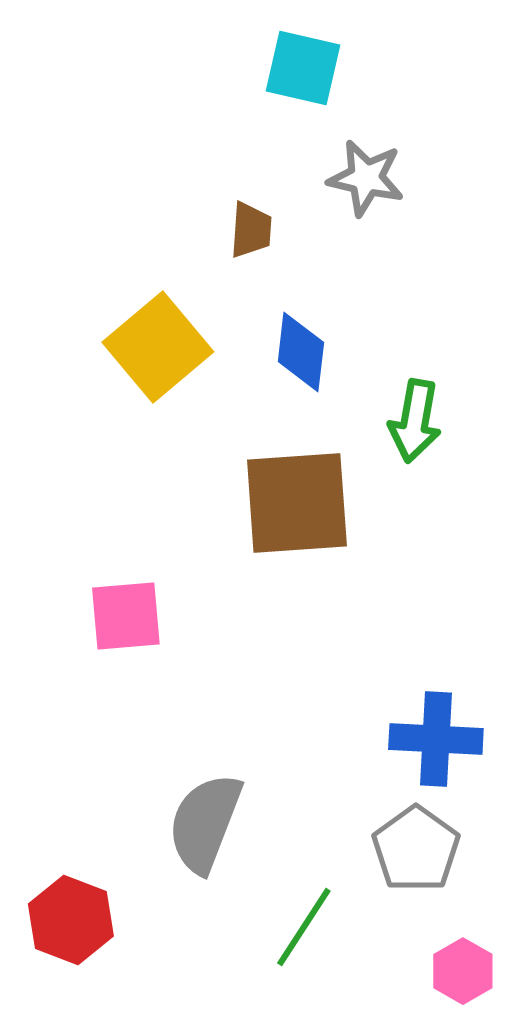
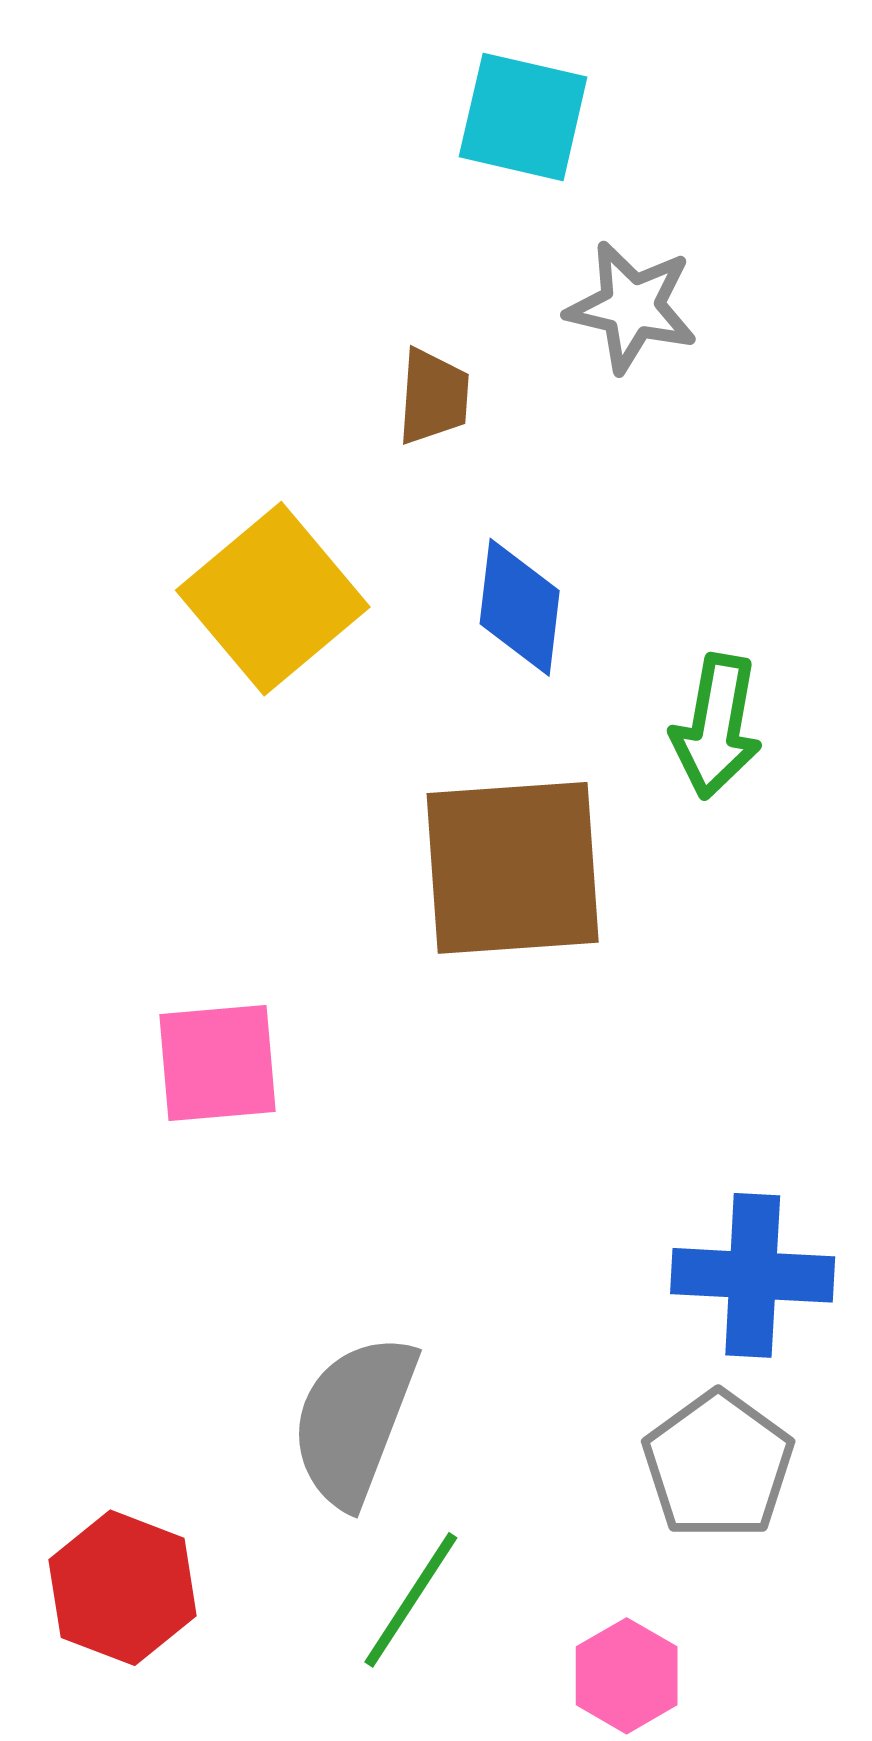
green line: (304, 927) -> (411, 1600), moved
pink hexagon: (463, 971) -> (627, 1676), moved

